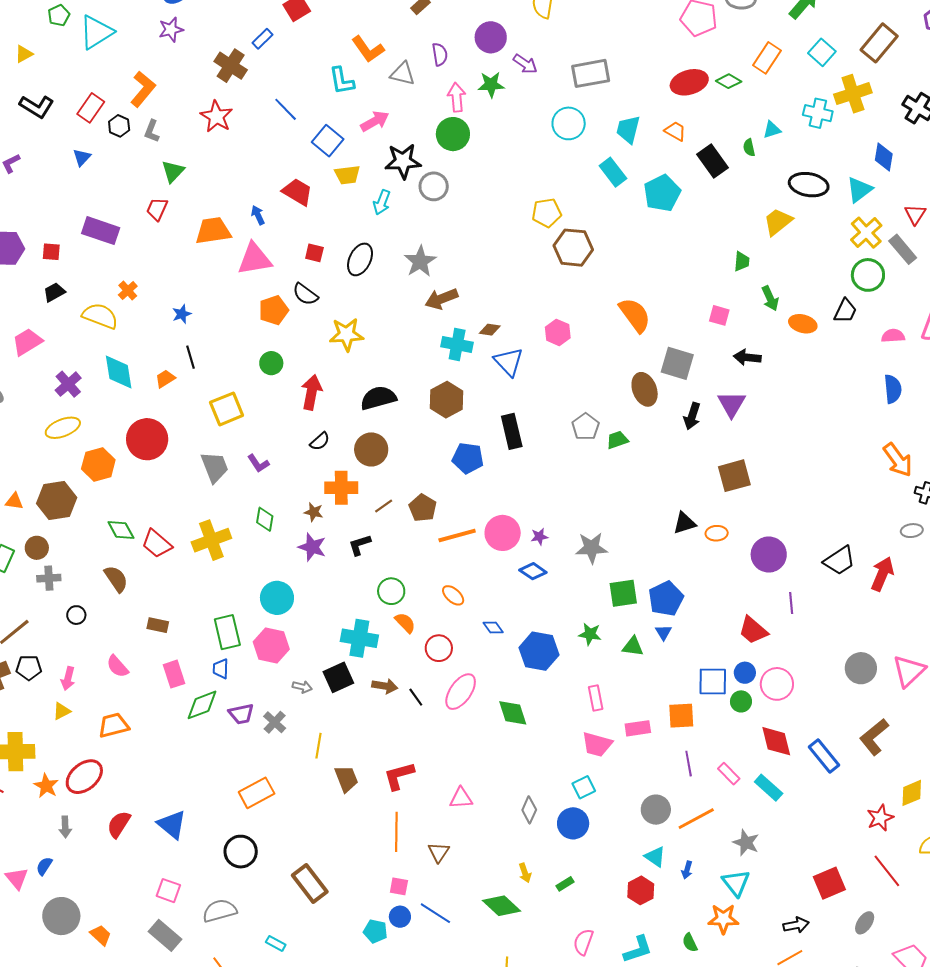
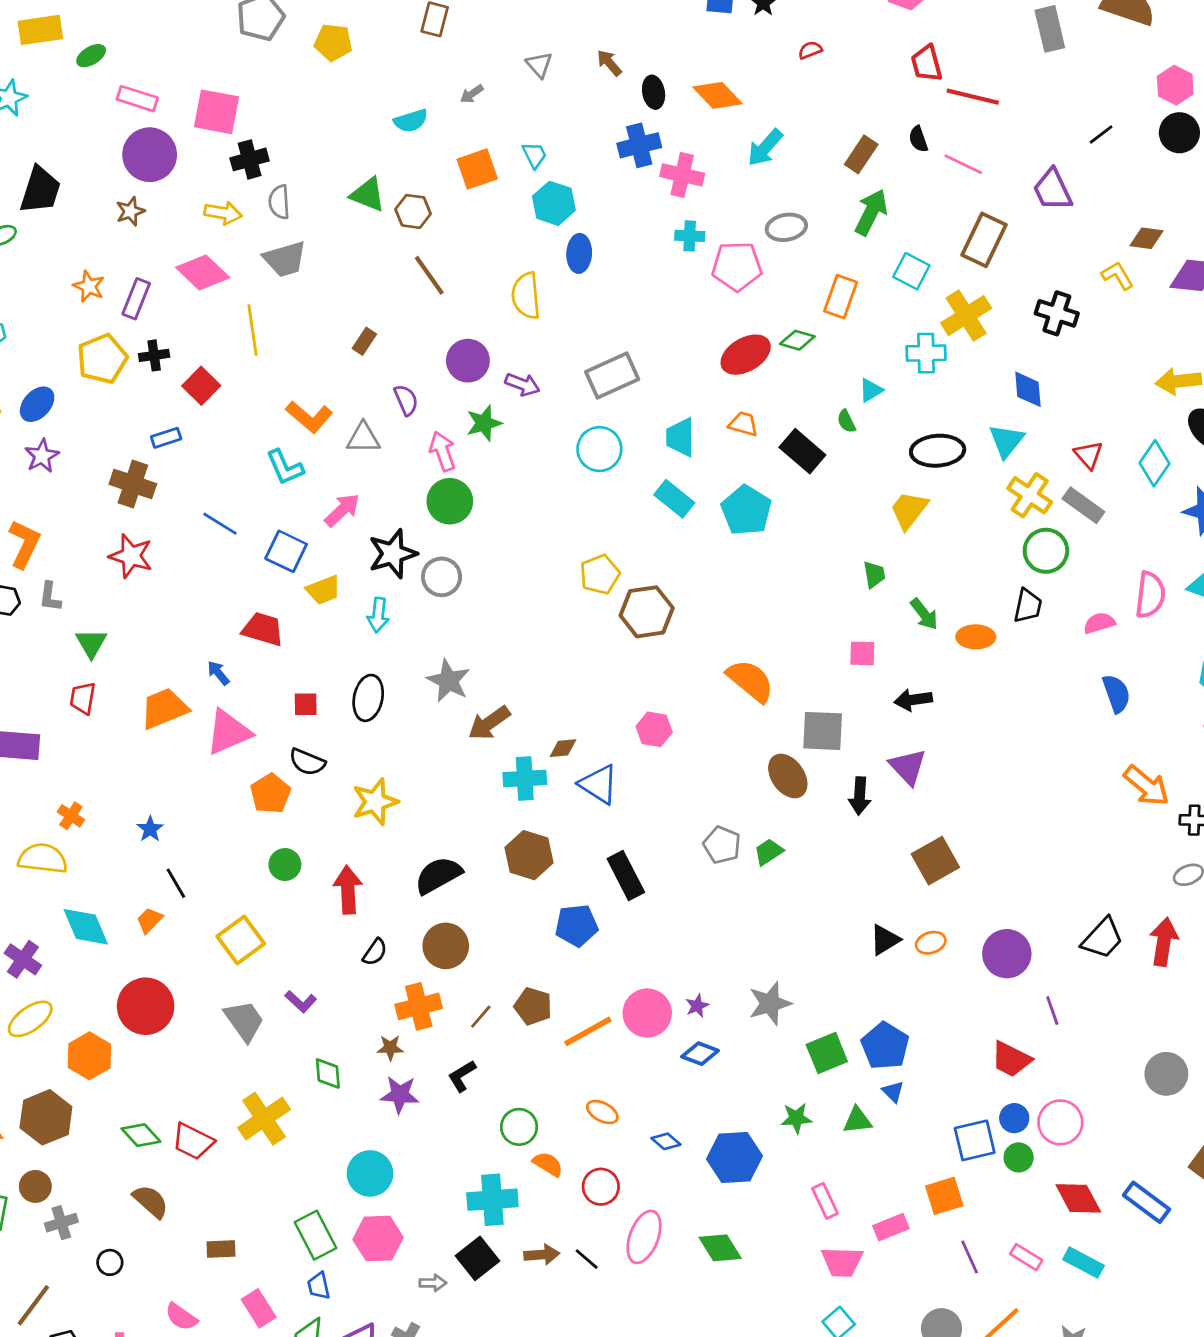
blue rectangle: (262, 39) -> (166, 438), turned 40

